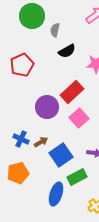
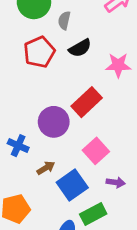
red pentagon: (22, 65) -> (39, 52), moved
pink square: (79, 118) -> (96, 151), moved
blue cross: (21, 139) -> (18, 146), moved

